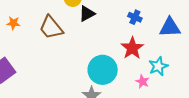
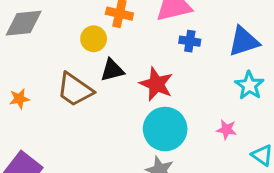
black triangle: (87, 14) -> (112, 70), moved, turned 30
red star: (132, 48) -> (156, 84), moved
cyan star: (158, 66) -> (249, 85), moved

